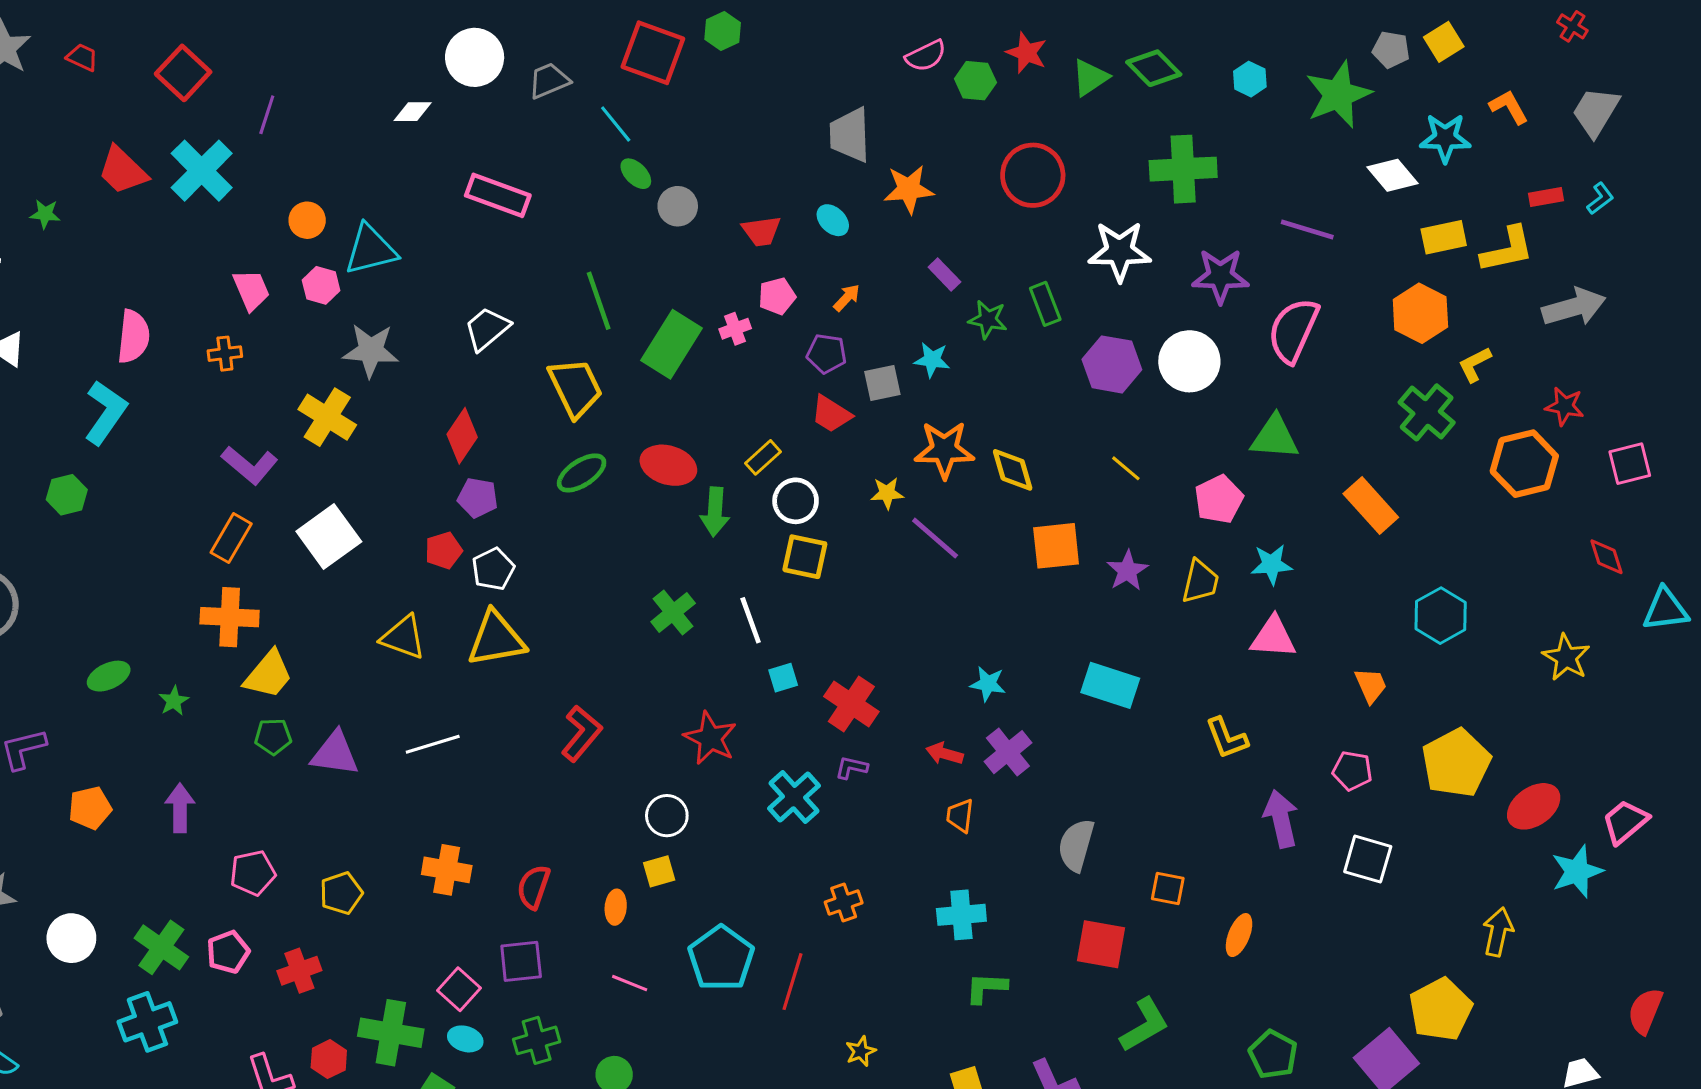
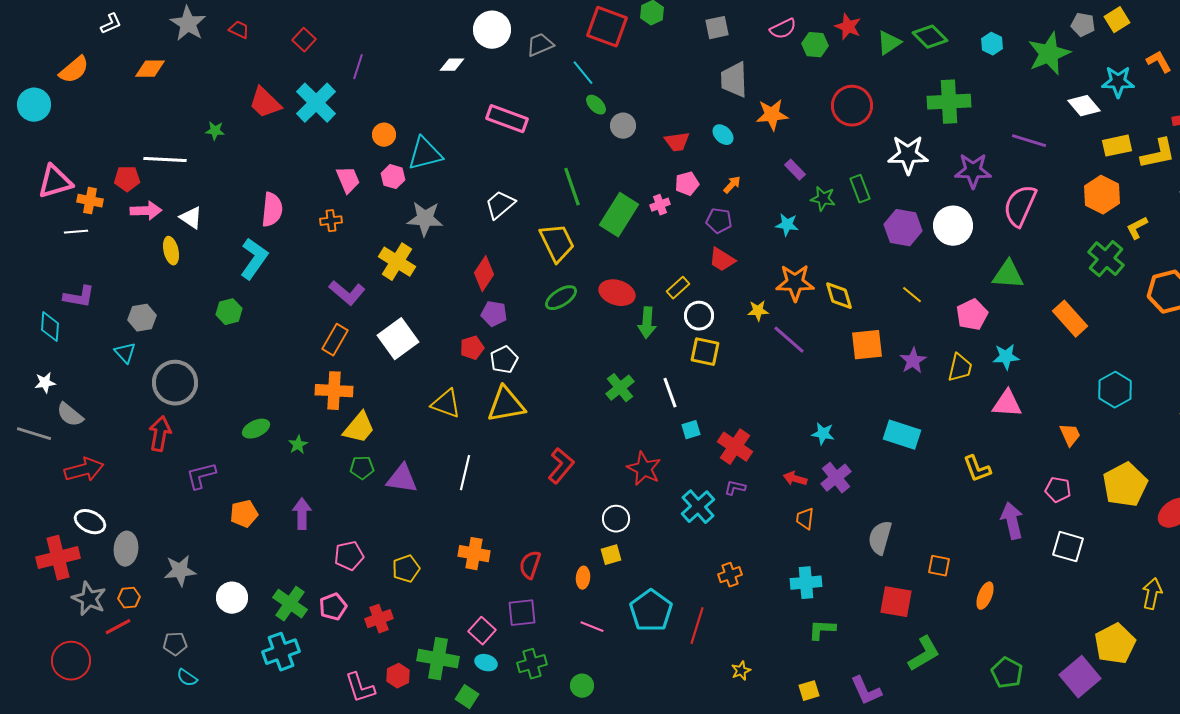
red square: (183, 73) -> (304, 40), size x0.7
gray square: (882, 383) -> (717, 28), moved
white line: (433, 744) -> (465, 473), turned -60

